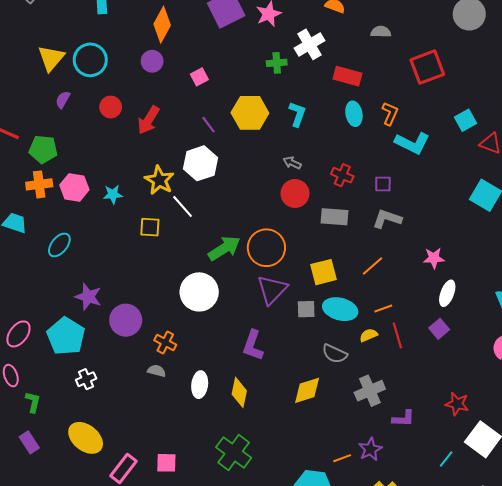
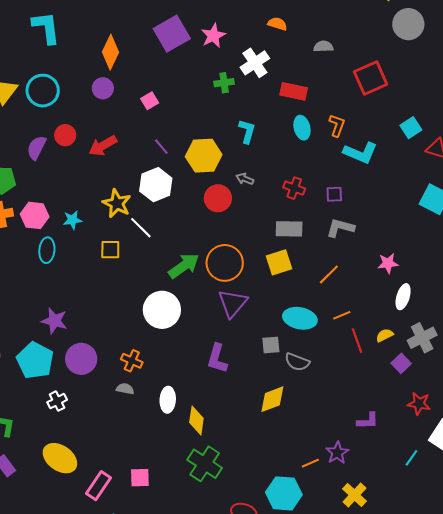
purple semicircle: (63, 100) -> (36, 148), moved, size x1.4
yellow hexagon: (250, 113) -> (204, 156), moved
red arrow: (148, 120) -> (103, 146), turned 32
red circle: (295, 194) -> (218, 198), moved
cyan ellipse: (59, 245) -> (47, 250), moved, turned -30
yellow square: (323, 272) -> (279, 262), moved
gray square: (306, 309) -> (271, 345), moved
purple circle: (126, 320) -> (81, 359), moved
purple square: (439, 329) -> (401, 363), moved
yellow semicircle: (369, 335) -> (385, 335), moved
gray cross: (370, 391) -> (422, 338), moved
yellow diamond: (239, 392) -> (196, 420), moved

